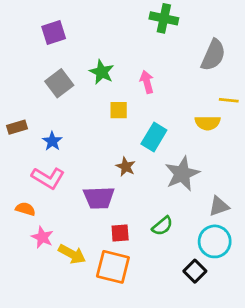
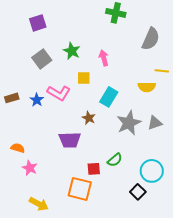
brown rectangle: (17, 127) -> (12, 98), moved
pink L-shape: (48, 178) -> (59, 93), moved
gray triangle: (219, 206) -> (155, 123), moved
red square: (120, 233) -> (94, 169), moved
yellow arrow: (72, 254) -> (39, 204), moved

